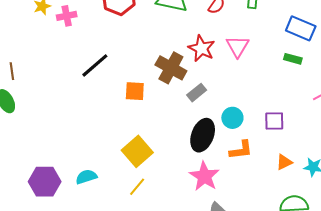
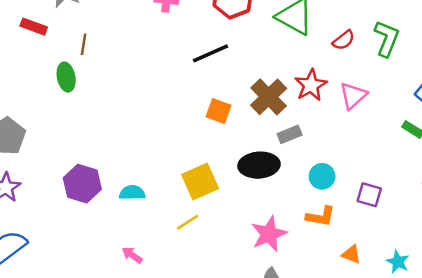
black line: (95, 65) -> (211, 53), moved
black ellipse: (203, 135) -> (259, 165), moved, turned 48
orange triangle: (284, 162) -> (351, 254), moved, turned 30

